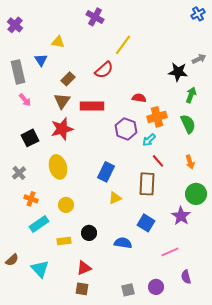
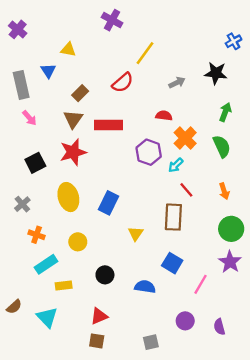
blue cross: (198, 14) -> (234, 41), moved
gray arrow: (199, 59) -> (177, 83), moved
black star: (178, 72) -> (216, 73), moved
orange cross: (157, 117) -> (185, 138), turned -30
blue rectangle: (106, 172) -> (108, 203), moved
yellow triangle: (115, 198) -> (136, 234), turned -32
purple star: (181, 216) -> (230, 262), moved
yellow rectangle: (64, 241) -> (64, 285), moved
pink line: (170, 252) -> (201, 284), moved, turned -36
purple circle: (156, 287) -> (185, 321), moved

